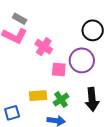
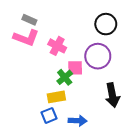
green cross: (61, 100) -> (65, 77), moved
blue square: (12, 113) -> (49, 115), moved

